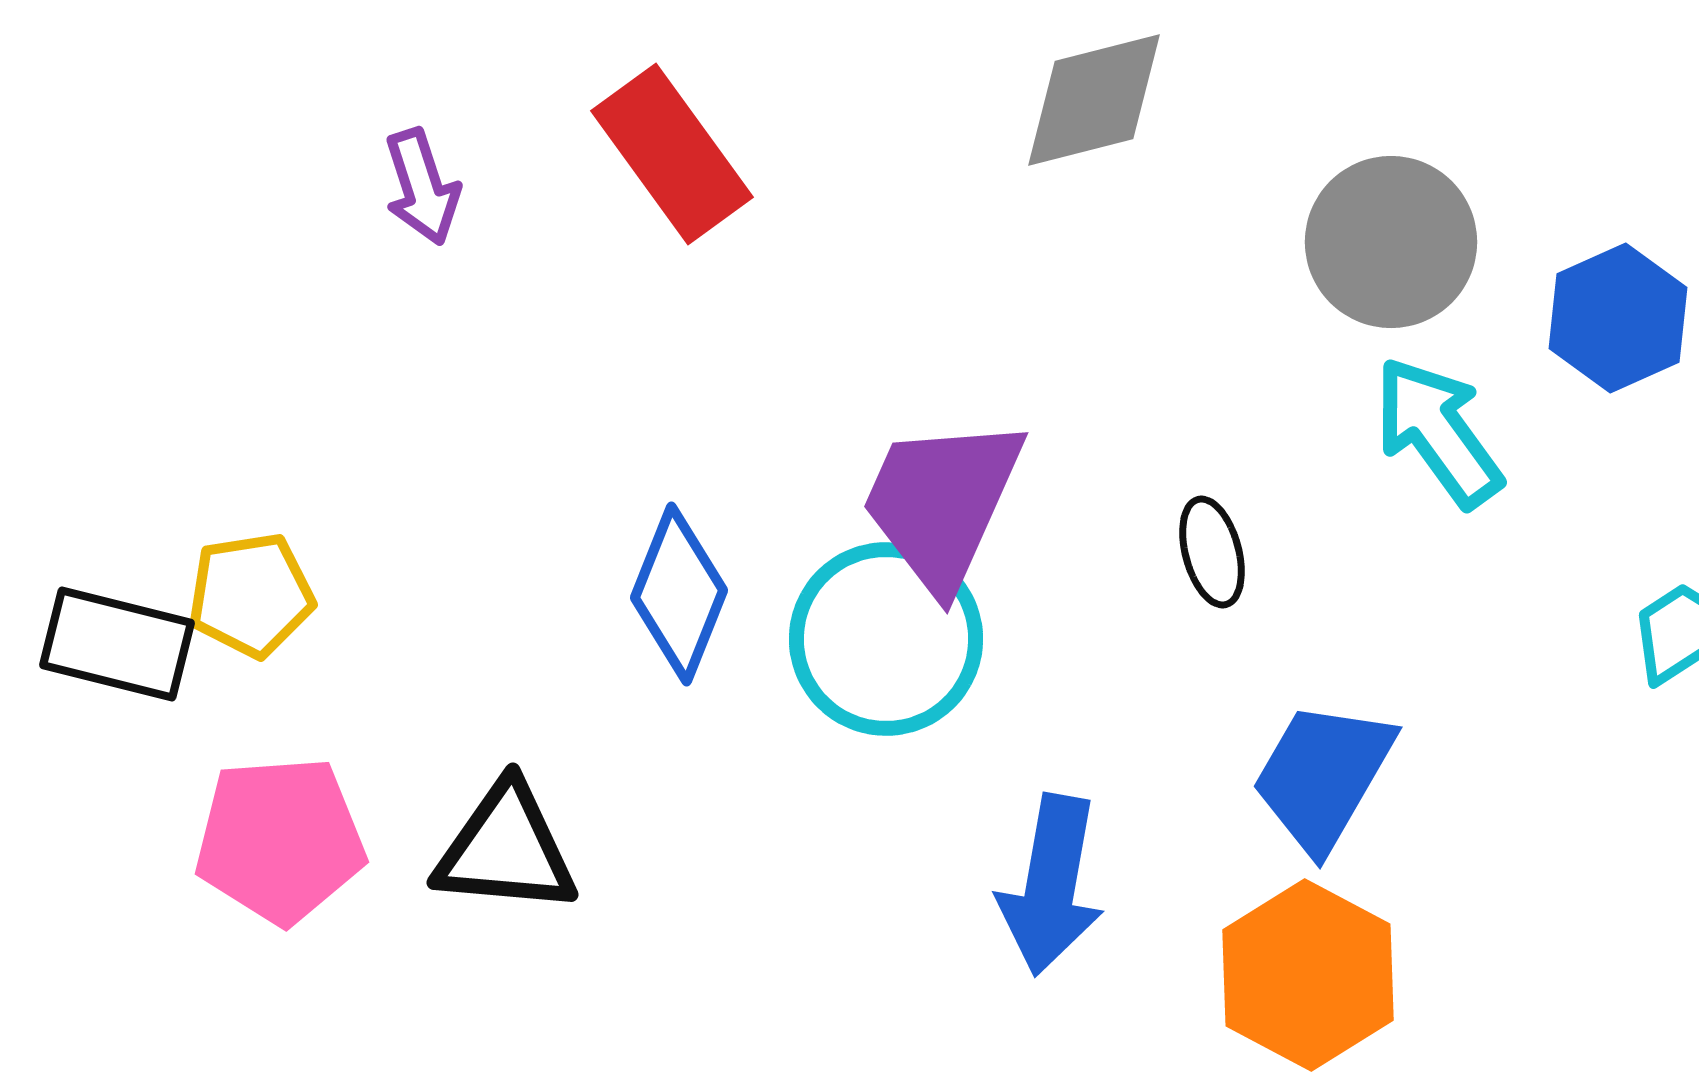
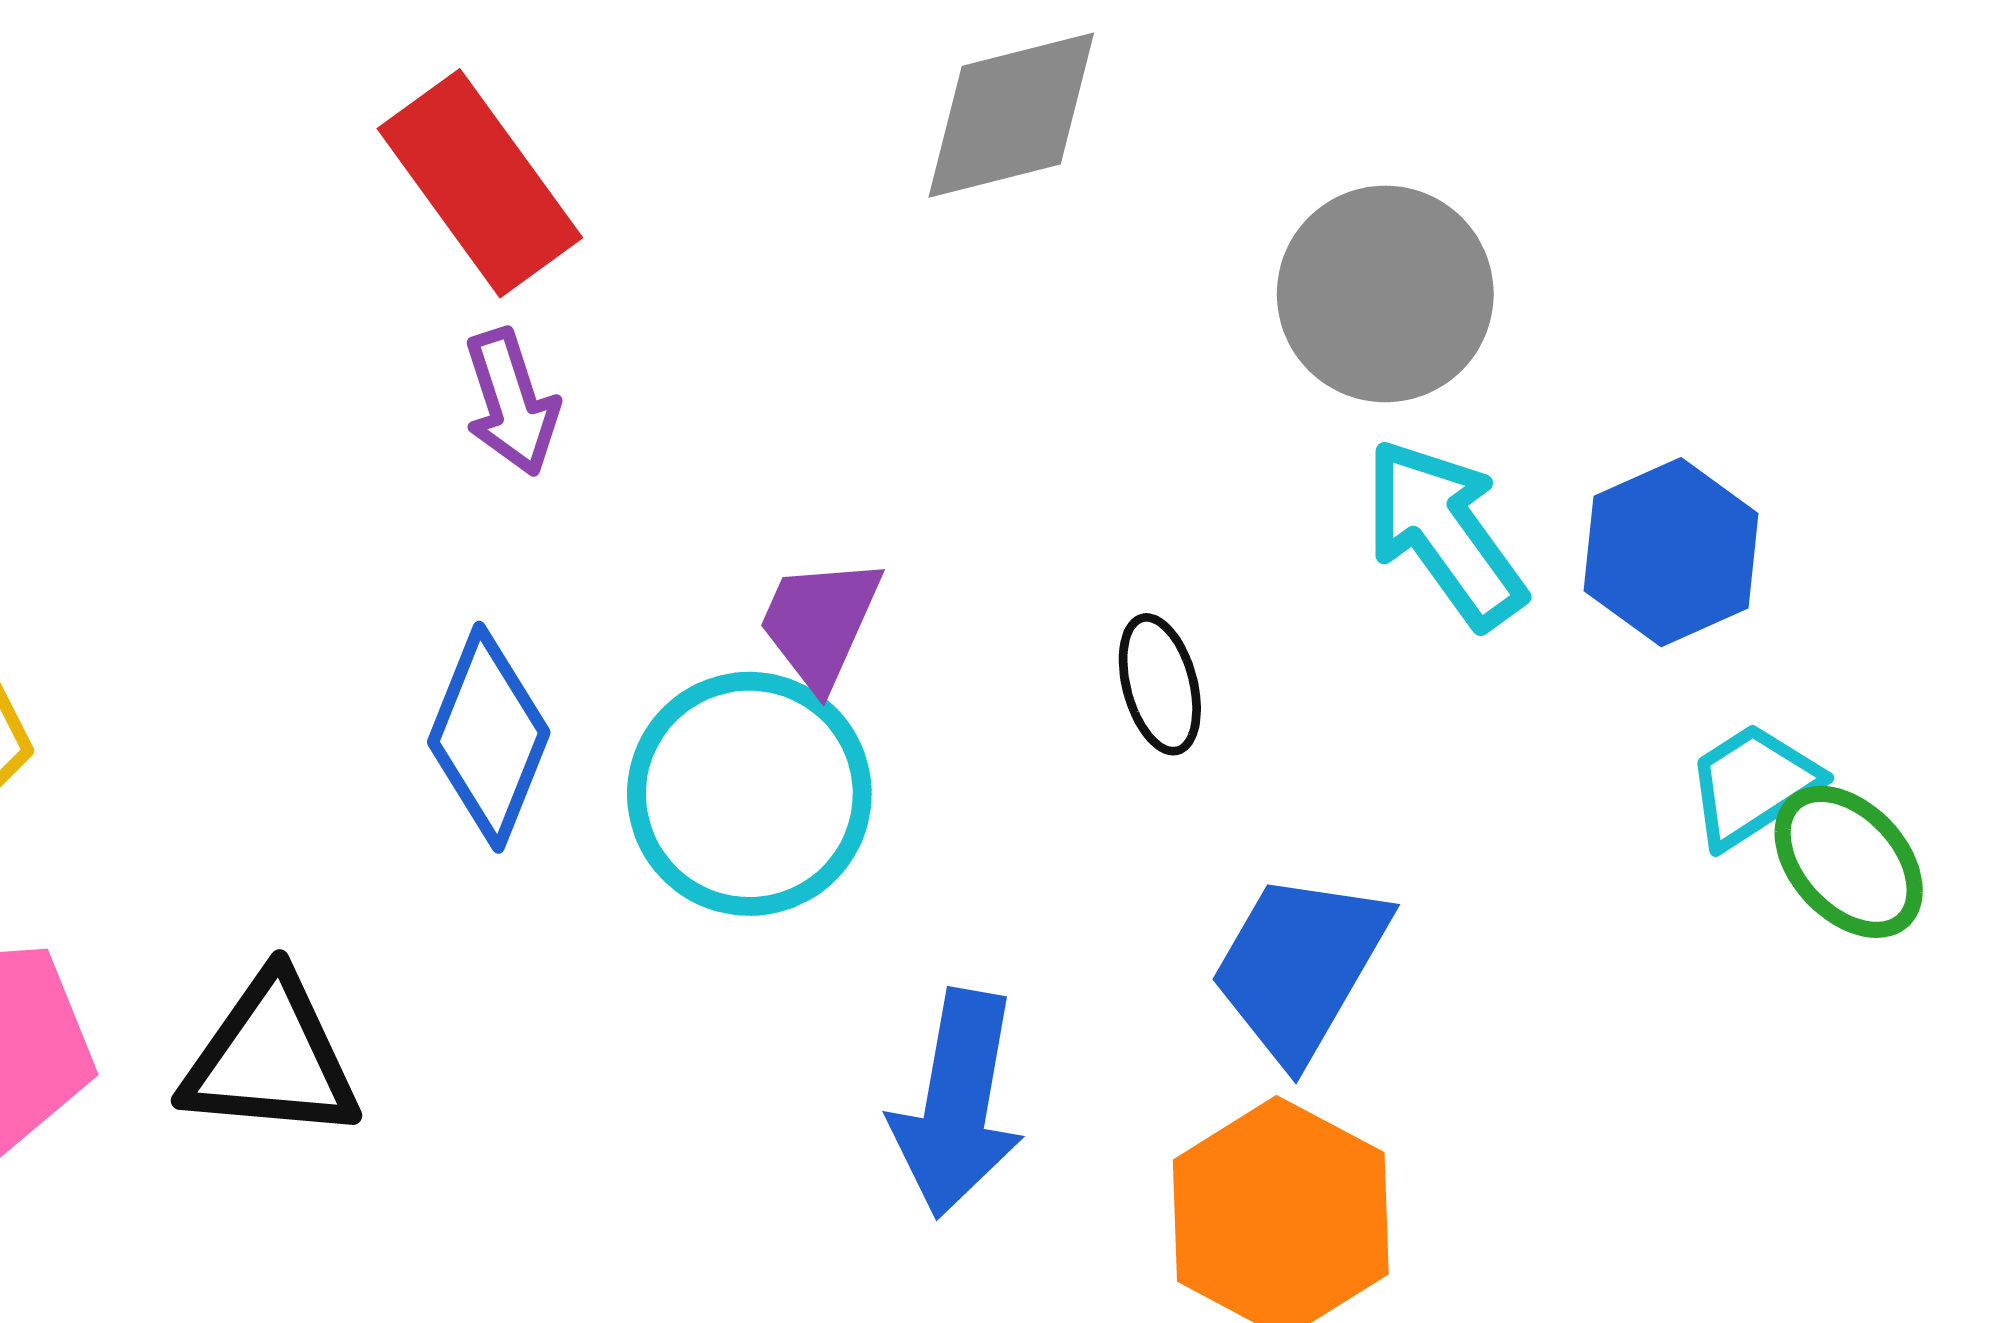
purple arrow: (422, 187) -> (511, 402), moved
blue hexagon: (1618, 318) -> (1671, 552), moved
purple trapezoid: (942, 503) -> (820, 623), size x0.6

